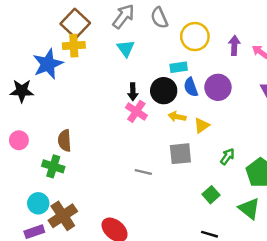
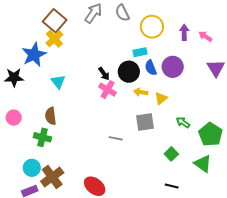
yellow cross: (74, 46) -> (54, 39), turned -36
cyan triangle: (126, 48) -> (58, 82), moved
black arrow: (133, 92) -> (104, 74), turned -32
green arrow: (227, 157) -> (183, 122), turned -88

